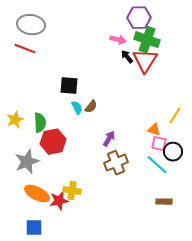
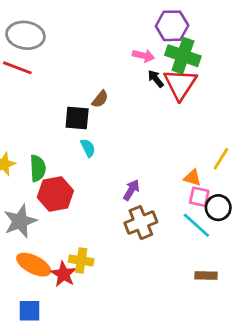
brown semicircle: (91, 107) -> (100, 99), moved
red star: (59, 201) -> (63, 274), turned -30

